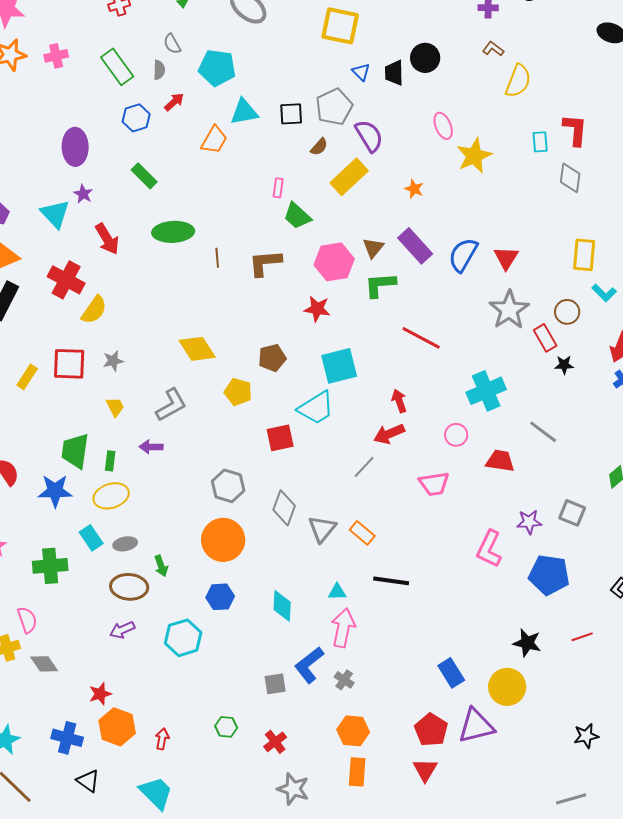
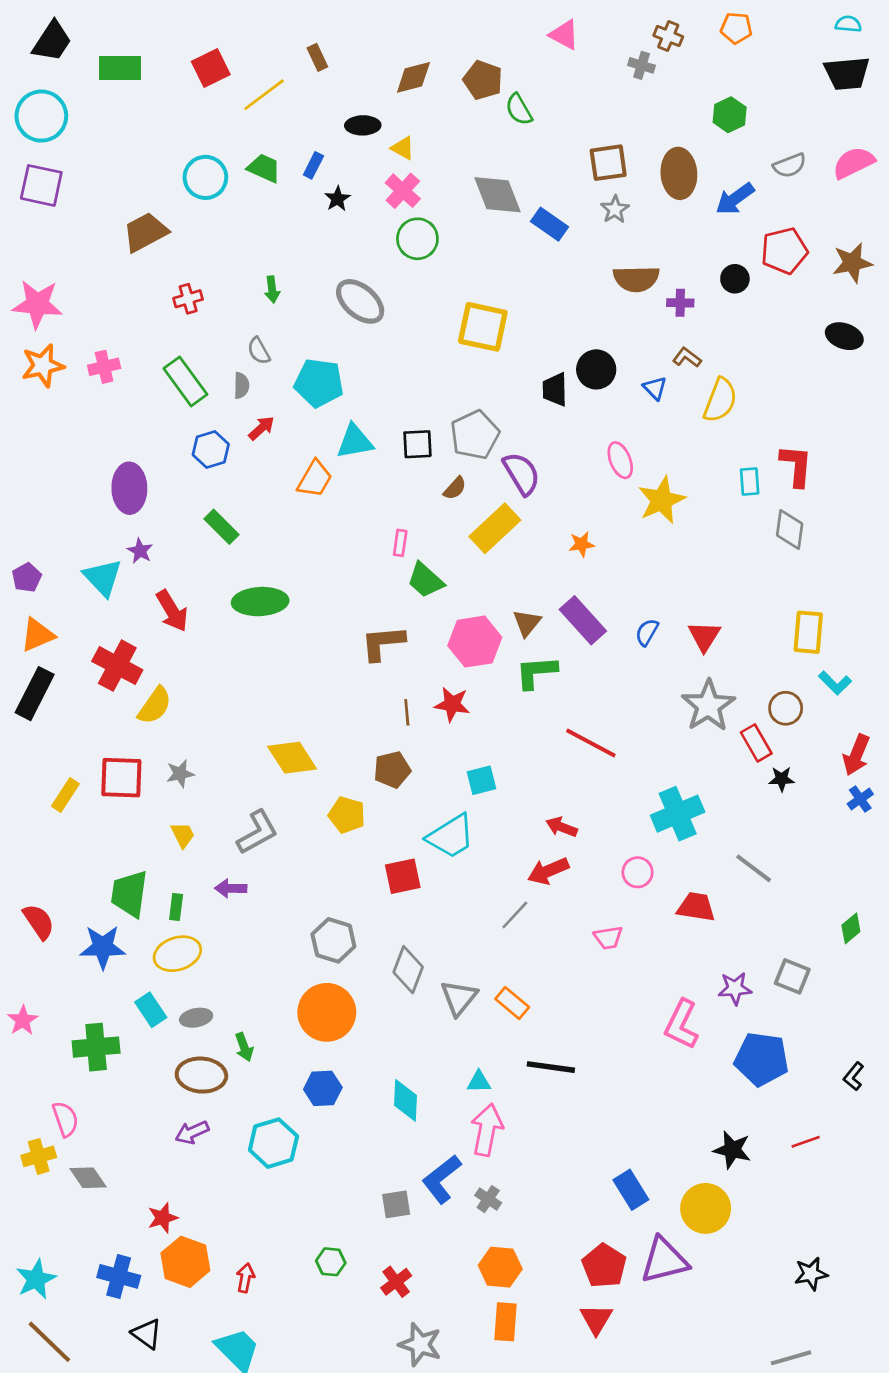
blue triangle: (361, 72) -> (655, 388), moved
orange star: (414, 189) -> (582, 544), turned -30
blue semicircle: (463, 255) -> (647, 632), size x0.6
brown line: (217, 258) -> (407, 712), moved
cyan square: (339, 366) -> (481, 780), size x0.6
red arrow: (399, 401) -> (562, 827), turned -50
pink trapezoid: (434, 484) -> (608, 938), size x0.7

